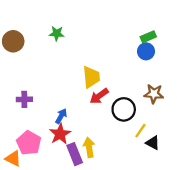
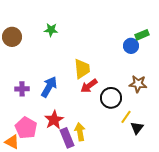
green rectangle: (148, 37) -> (142, 35), moved
blue arrow: (61, 116) -> (49, 87), moved, size x1.5
black triangle: (153, 143) -> (137, 128), turned 40

